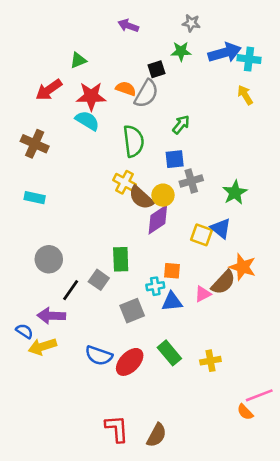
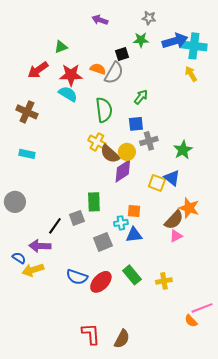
cyan cross: (249, 59) -> (194, 46), size x1.4
gray circle: (49, 259) -> (15, 202), moved
gray square: (99, 280) -> (77, 218), turned 35
pink triangle: (203, 294) -> (176, 236), moved

